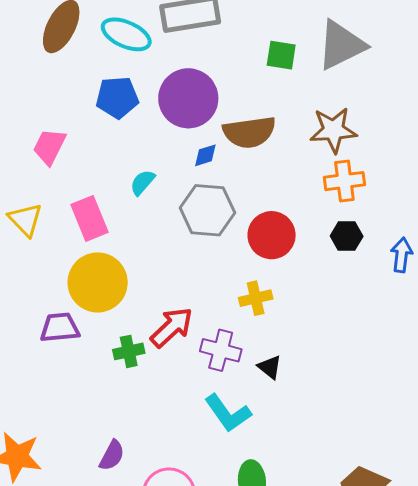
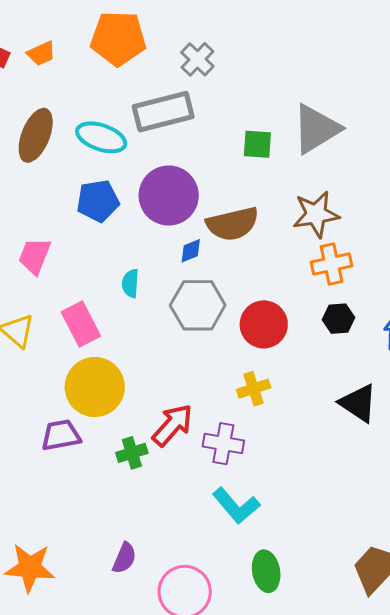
cyan semicircle: (142, 182) -> (130, 283), turned -32
black triangle: (270, 367) -> (358, 403), moved, size x1.6

